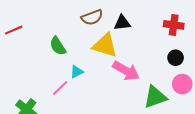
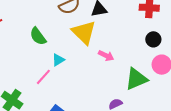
yellow triangle: (105, 45) -> (84, 32), turned 32
pink arrow: (126, 71) -> (106, 56), size x0.6

